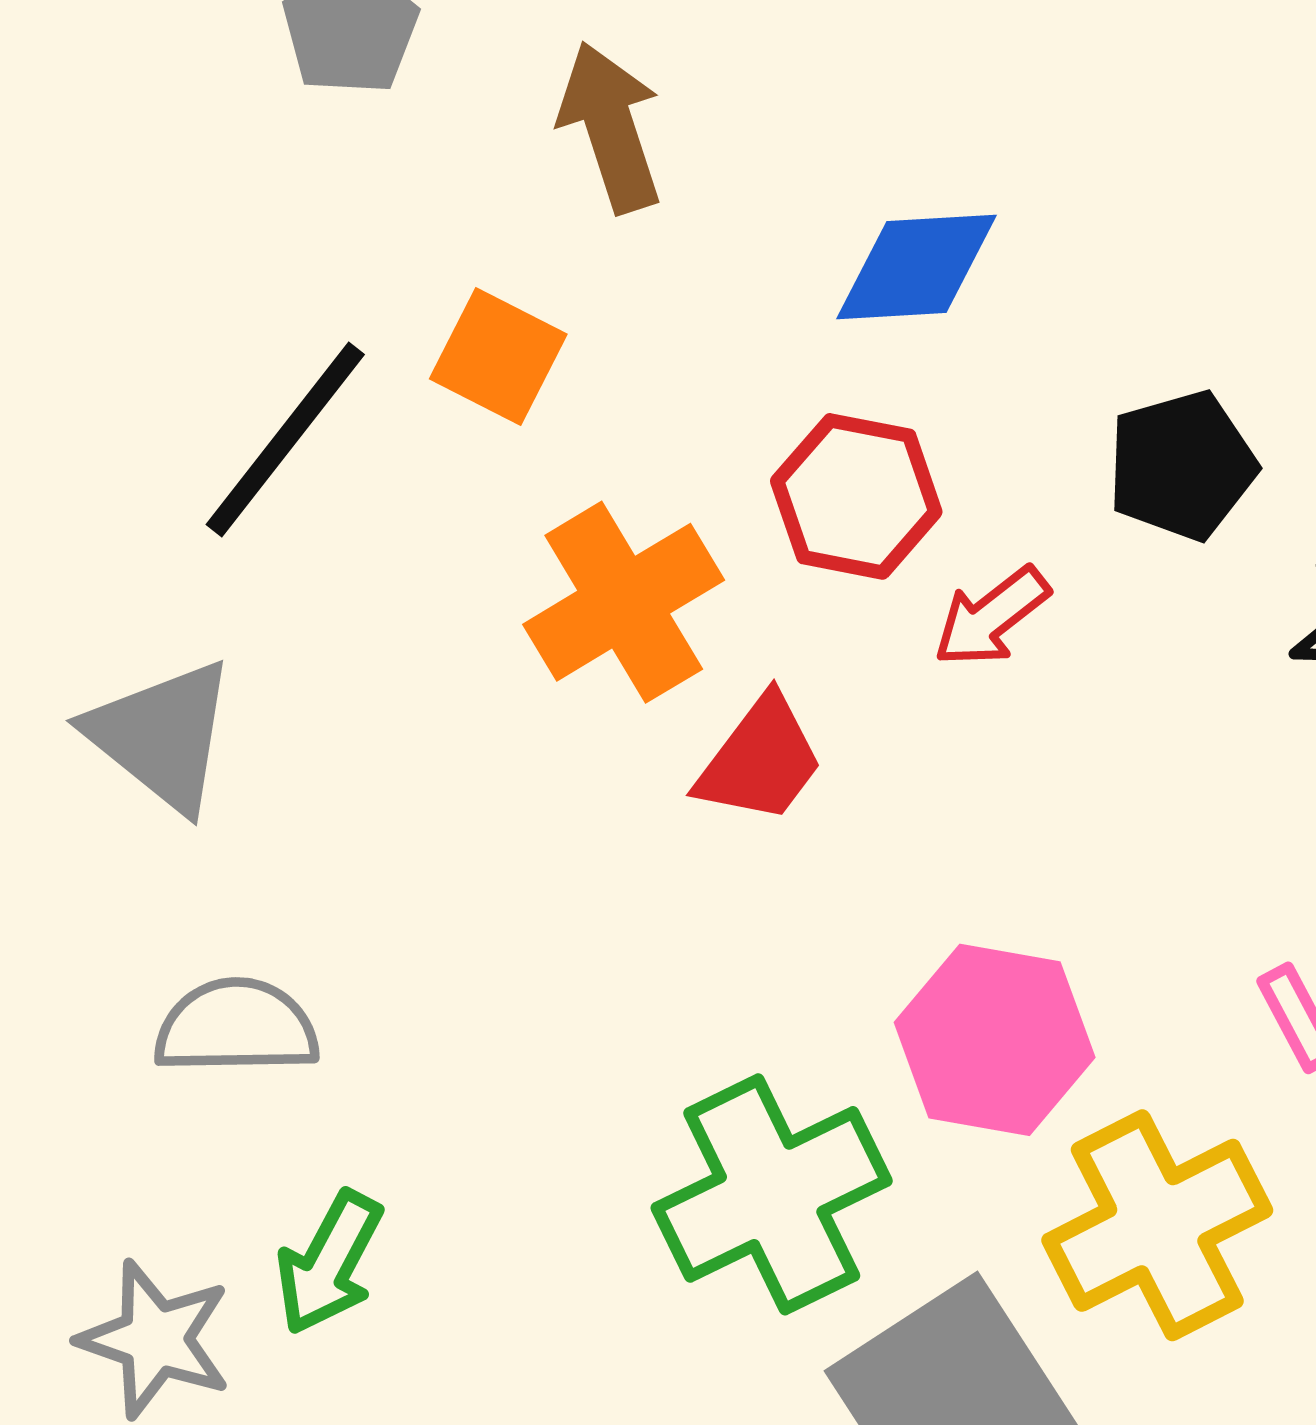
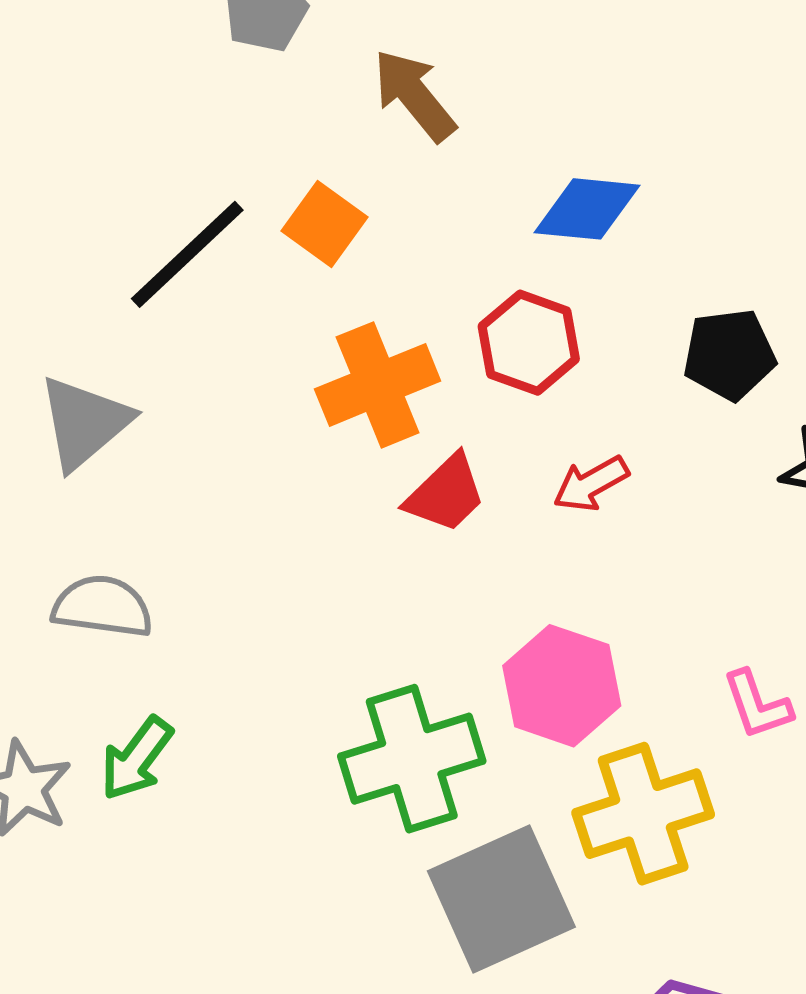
brown arrow: (611, 127) -> (414, 95), turned -30
red arrow: (991, 617) -> (591, 484), moved
gray triangle: (162, 736) -> (84, 423), turned 32

